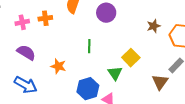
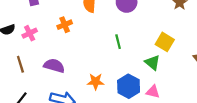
pink cross: (22, 22) -> (30, 33), moved
orange star: (58, 66) -> (96, 82), moved

